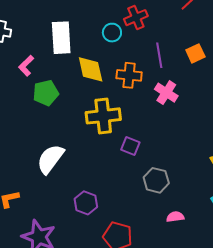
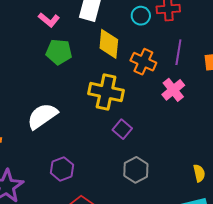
pink L-shape: (26, 66) -> (49, 20), turned -115

